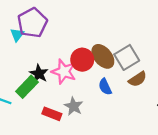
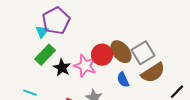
brown semicircle: (138, 79) -> (153, 73), size x1.4
green rectangle: (27, 87) -> (45, 55), moved

